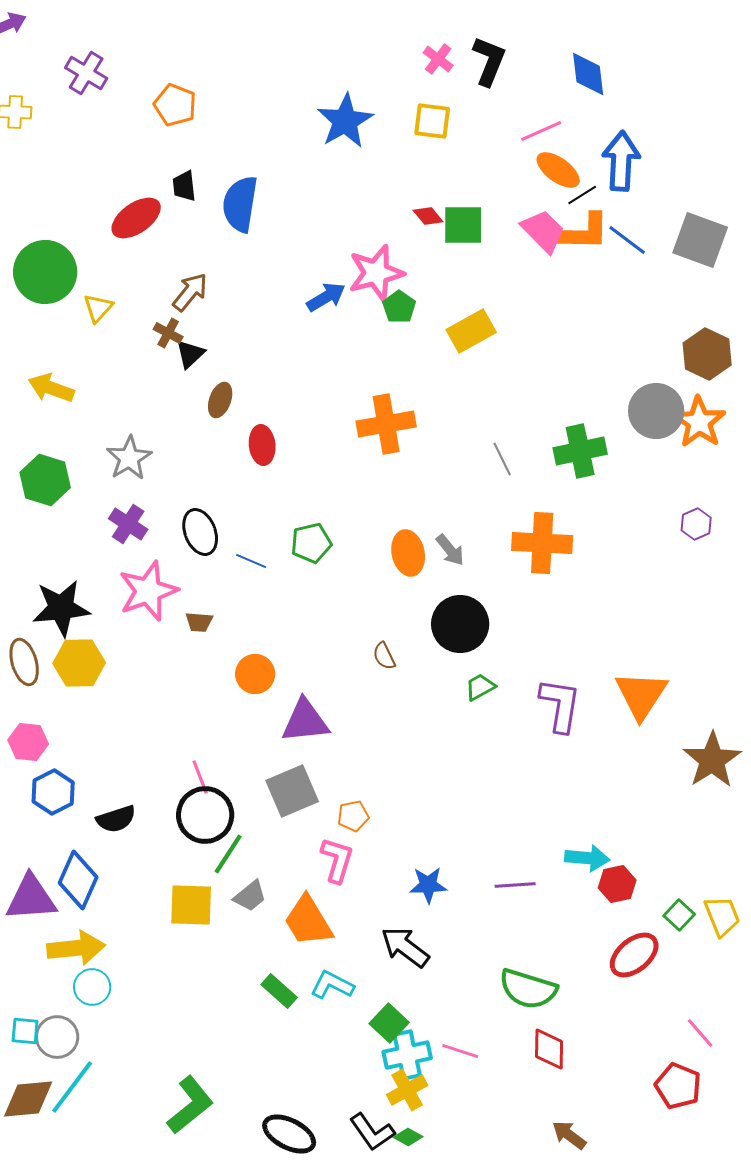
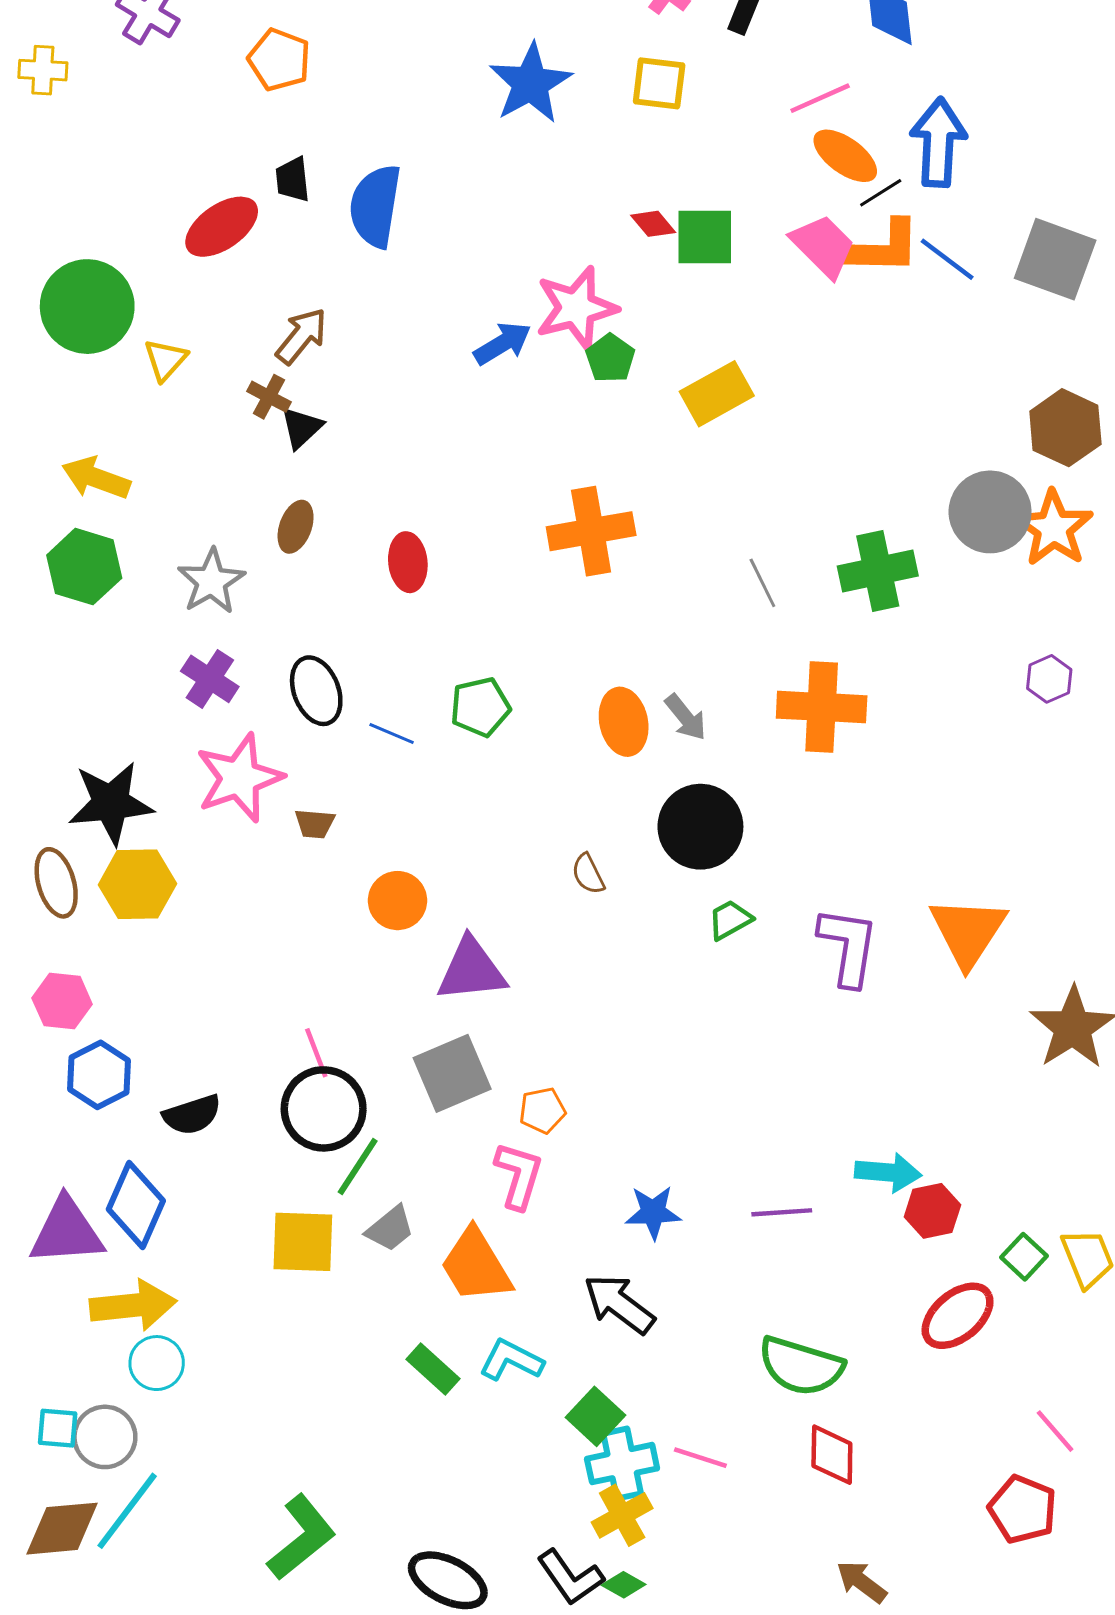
brown ellipse: (220, 400) -> (296, 527), moved
green hexagon: (45, 480) -> (84, 567), moved

